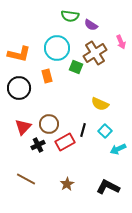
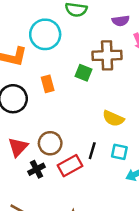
purple semicircle: (91, 25) -> (121, 21), moved, turned -40
cyan circle: (57, 48) -> (45, 34), moved
brown cross: (95, 53) -> (107, 55), turned 30
cyan square: (105, 131) -> (119, 152), turned -32

